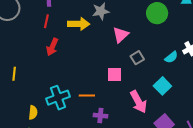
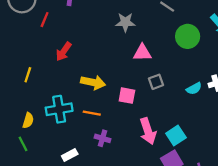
red line: (46, 21) -> (45, 20), moved
yellow arrow: (79, 24) -> (93, 82), moved
pink triangle: (121, 35) -> (142, 53), turned 30
yellow line: (14, 74) -> (28, 75), moved
cyan square: (162, 86) -> (176, 136), moved

